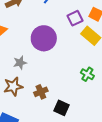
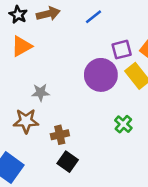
purple circle: (44, 38) -> (101, 75), moved
black square: (62, 108) -> (68, 162), moved

